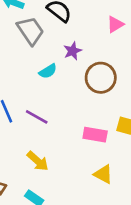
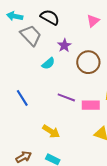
purple line: (37, 117) -> (66, 97), moved

